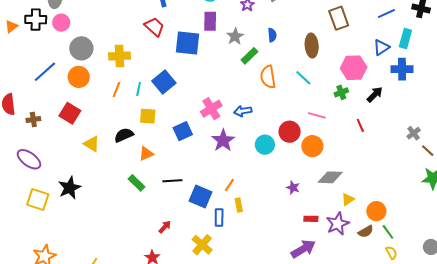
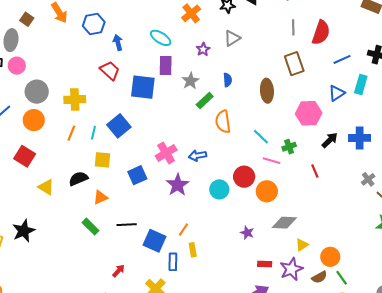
blue cross: (402, 69) -> (360, 138), moved
cyan line: (303, 78) -> (261, 137), moved
green cross: (341, 92) -> (289, 147), moved

